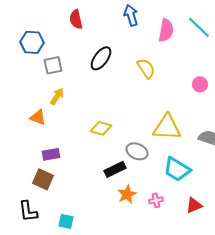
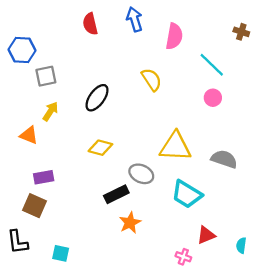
red semicircle: (76, 19) -> (90, 24), moved
cyan line: (199, 27) -> (212, 65), moved
black ellipse: (101, 58) -> (97, 98), moved
pink cross: (156, 200) -> (183, 257), moved, turned 32

